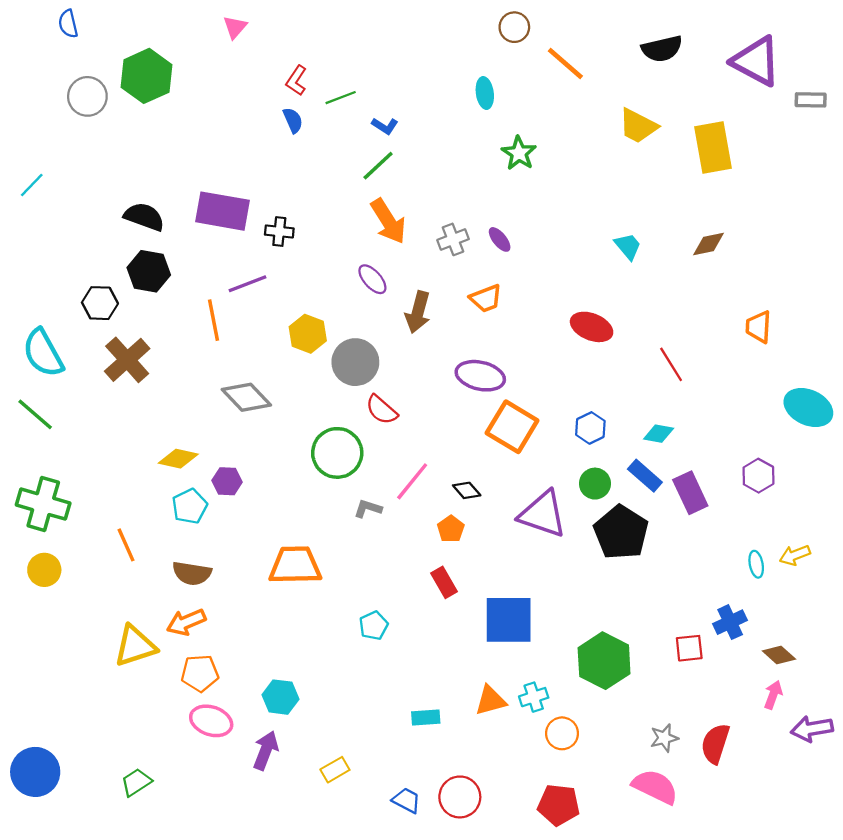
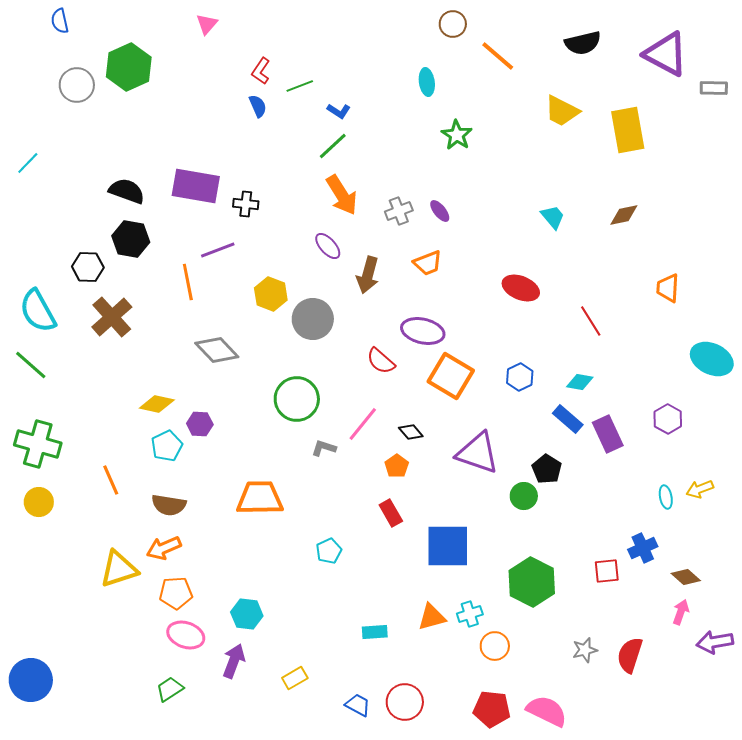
red semicircle: (381, 410) -> (381, 361), moved
green circle: (595, 484) -> (524, 496), moved
black pentagon: (621, 532) -> (547, 469), size x0.6
green trapezoid: (136, 782) -> (170, 689), moved
pink semicircle: (655, 787) -> (547, 711), moved

